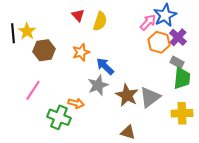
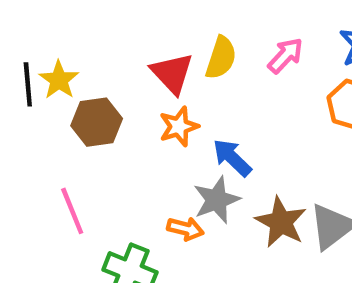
red triangle: (78, 15) -> (172, 73), moved, size x1.5
pink arrow: (148, 22) -> (285, 56), moved
pink line: (33, 90) -> (72, 211), turned -55
orange arrow: (76, 103) -> (185, 229), moved

